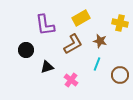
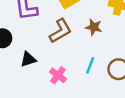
cyan line: (97, 64) -> (90, 65), moved

